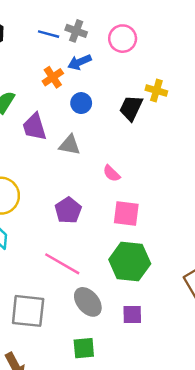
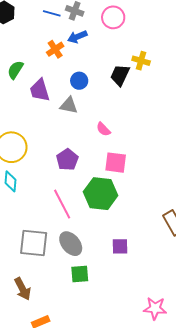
blue circle: (81, 103) -> (79, 81), moved
green hexagon: (130, 262) -> (101, 194), moved
pink line: (62, 264) -> (62, 204), turned 32
gray ellipse: (88, 302) -> (71, 244), moved

